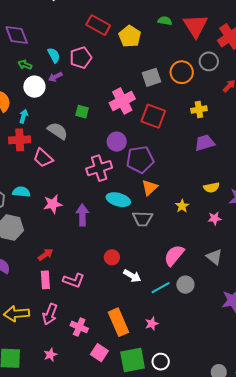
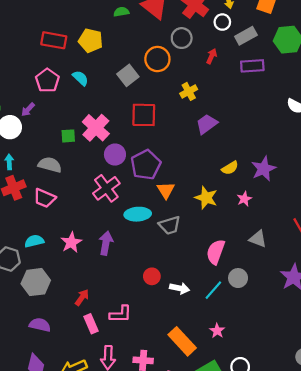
cyan semicircle: (54, 55) -> (80, 78), moved
pink cross: (122, 101) -> (96, 128), moved
yellow star: (182, 206) -> (206, 198), size x1.5
purple arrow: (82, 215) -> (106, 243), turned 30

